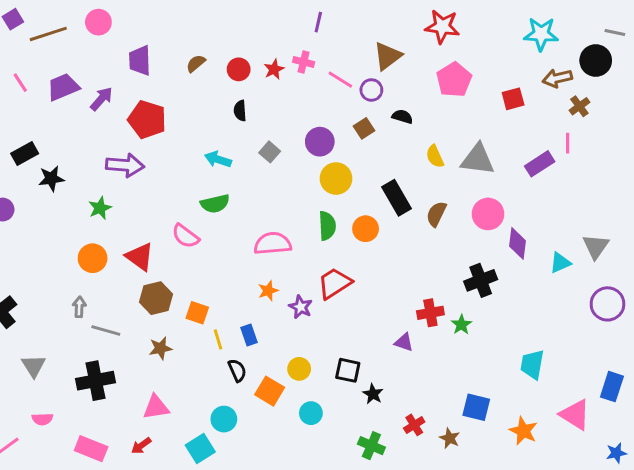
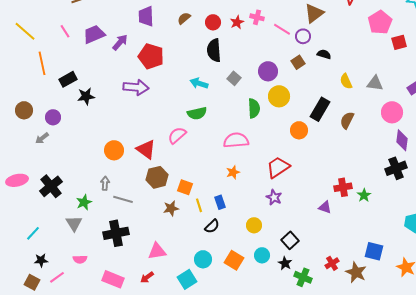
pink pentagon: (454, 80) -> (380, 22), moved
black semicircle: (240, 111) -> (214, 50), size x1.6
gray triangle: (478, 159) -> (375, 83), size x0.7
black rectangle: (396, 198) -> (320, 109), turned 60
green star: (100, 208) -> (84, 202), moved
pink circle: (488, 214) -> (392, 112), moved
green semicircle: (327, 226) -> (254, 108), moved
pink semicircle: (186, 236) -> (177, 135), turned 102
black cross: (481, 280) -> (396, 168), moved
purple star: (301, 307) -> (274, 197), moved
brown star: (160, 348) -> (171, 208), moved
black semicircle: (237, 370) -> (212, 226), turned 70
black square: (348, 370) -> (290, 240), moved, turned 36
orange square: (270, 391) -> (234, 260), moved
black star: (373, 394) -> (285, 263), moved
brown star: (450, 438) -> (356, 272), size x1.5

